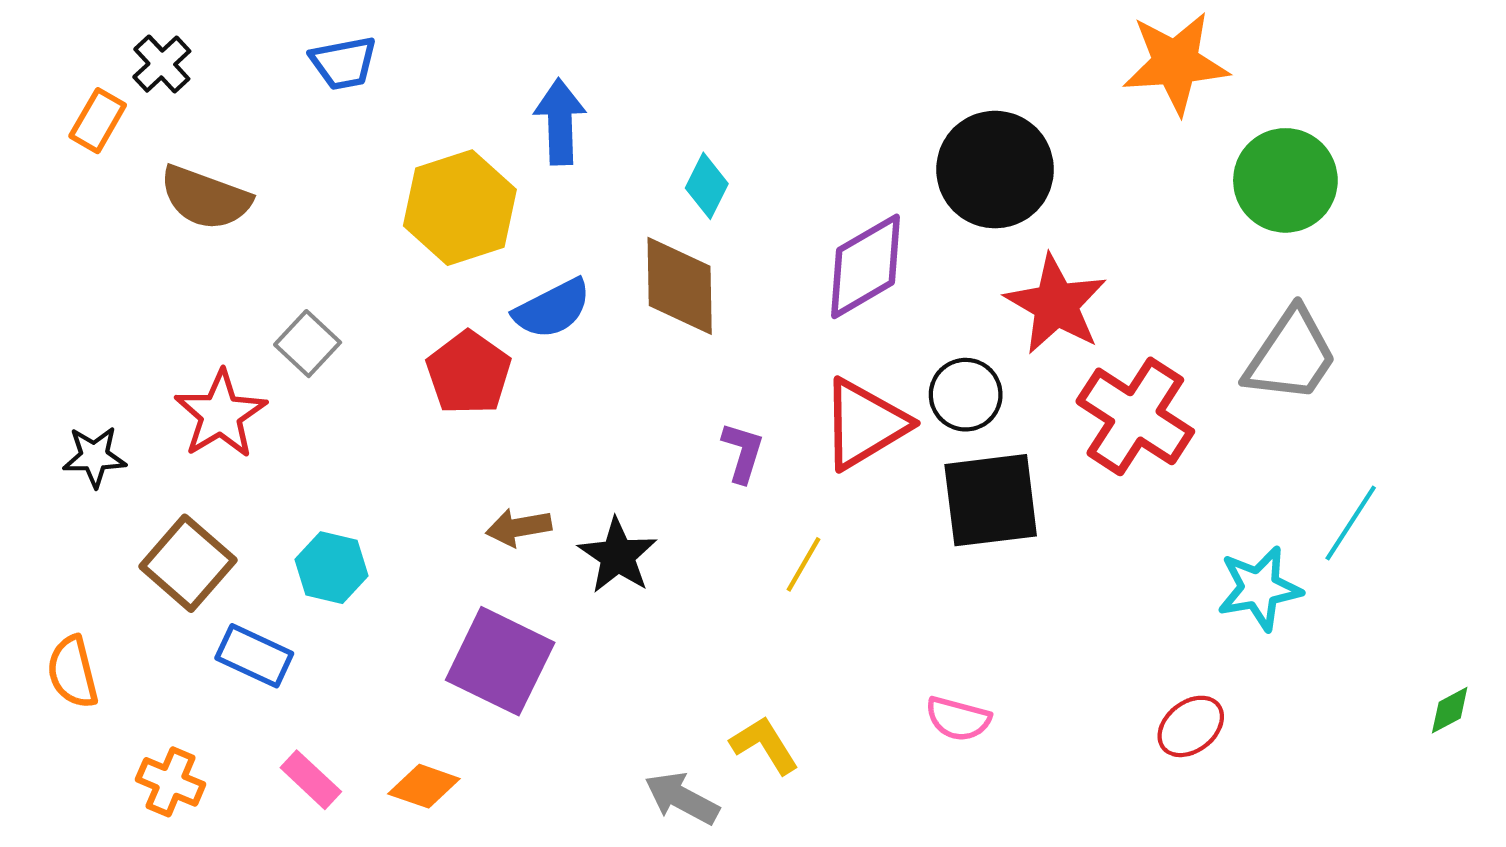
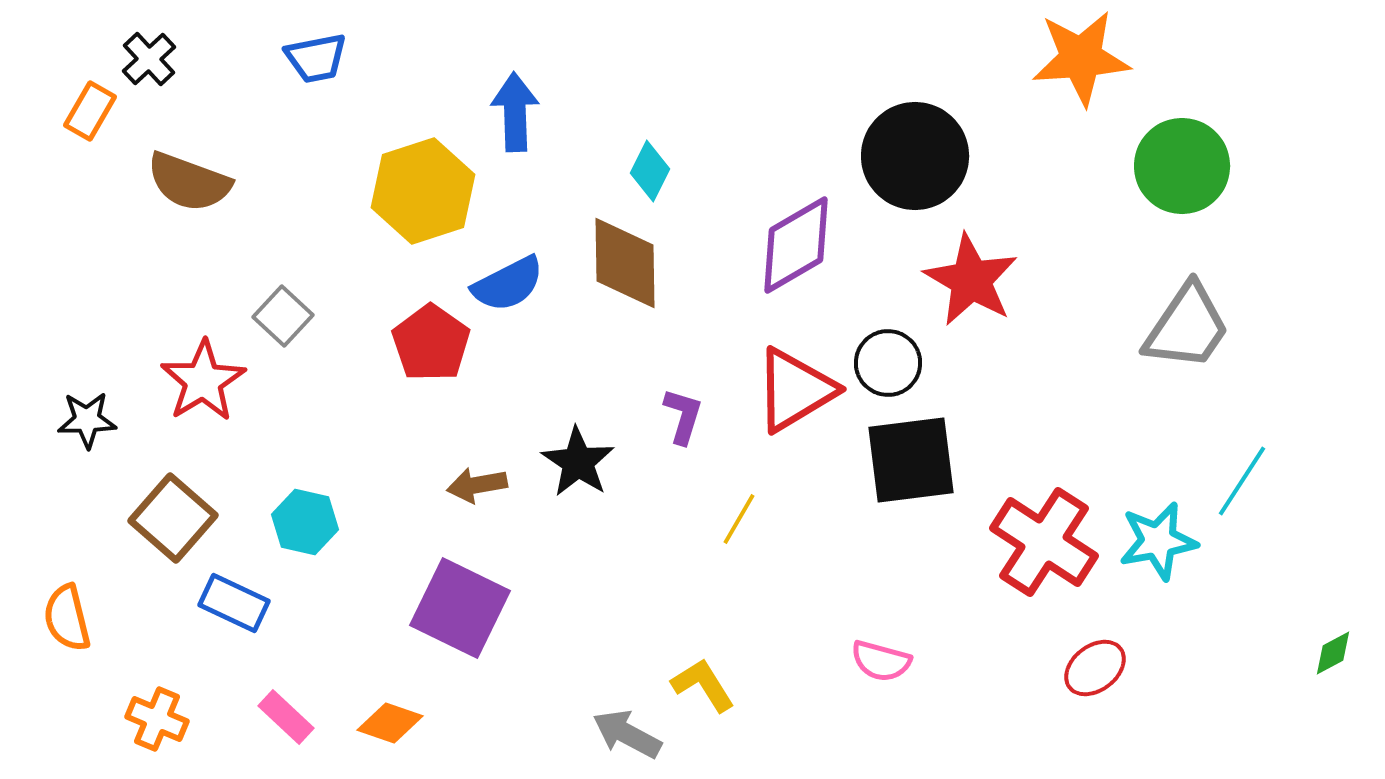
red cross: (1135, 416) -> (1044, 542), moved
black star: (618, 556) -> (578, 462), moved

